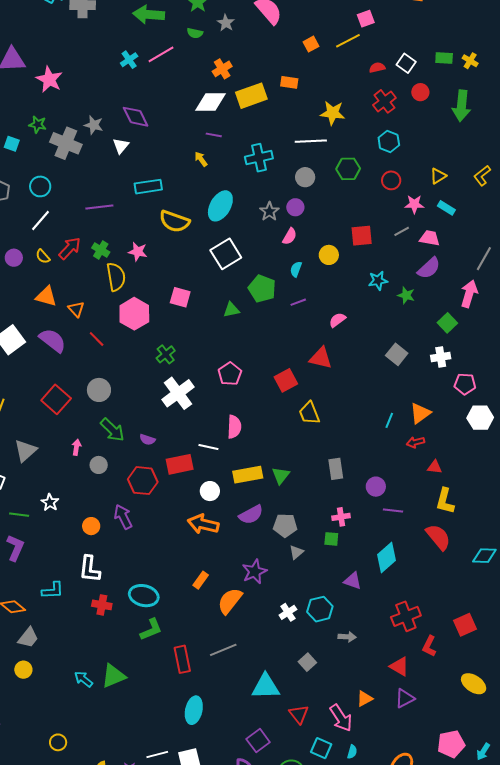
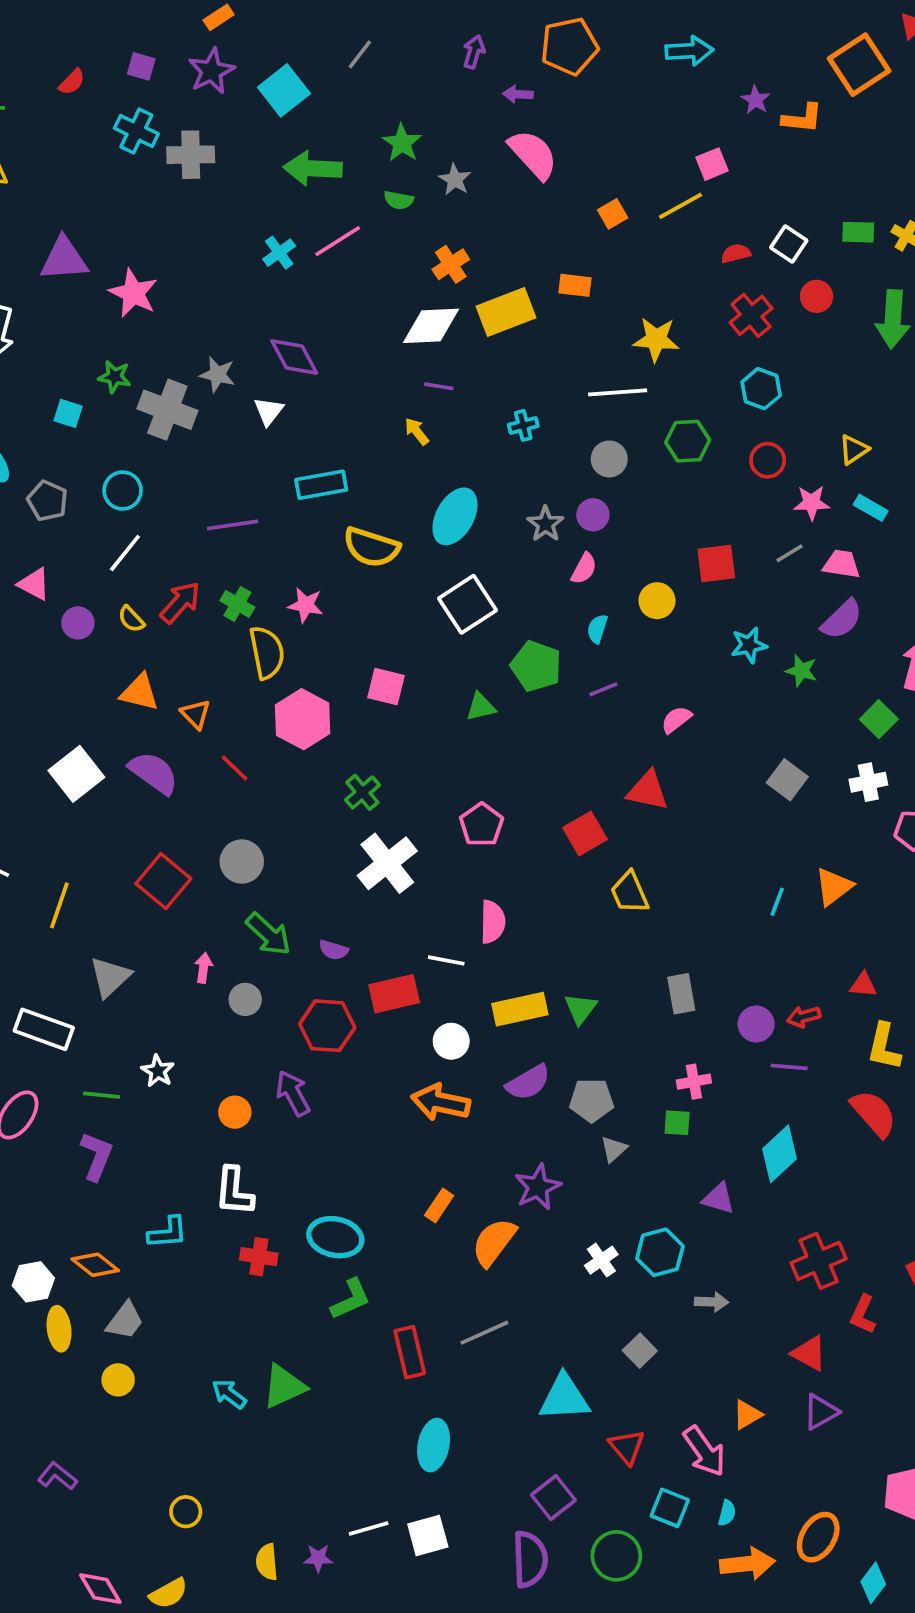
cyan cross: (259, 158) -> (523, 425), size x0.6
red arrow: (415, 442) -> (804, 1017), moved

